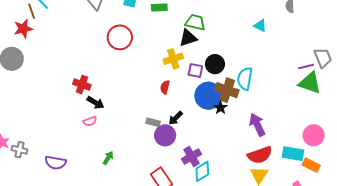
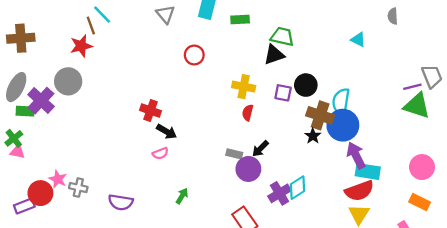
red circle: (120, 37) -> (194, 55), size x0.7
yellow cross: (173, 59) -> (244, 87), moved, turned 30
blue circle: (208, 96) -> (343, 125), moved
cyan rectangle: (293, 154) -> (368, 171), moved
cyan diamond: (202, 171) -> (297, 188), moved

